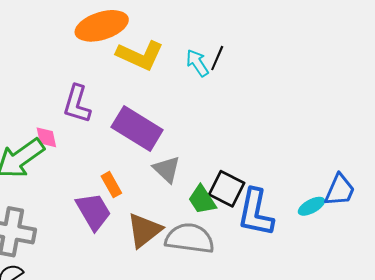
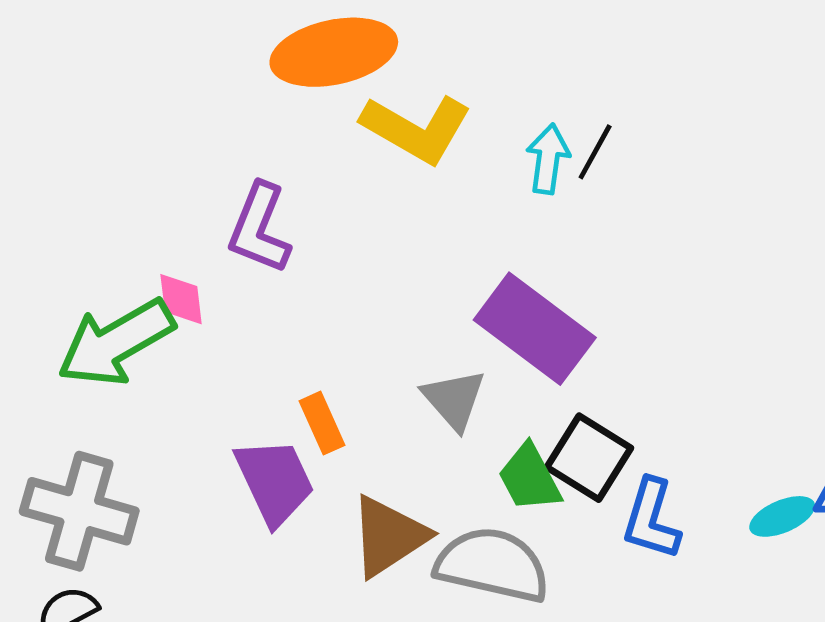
cyan arrow: (197, 63) -> (548, 159), turned 36
purple rectangle: (137, 128) -> (535, 329), moved
blue L-shape: (256, 213) -> (651, 519), size x0.7

